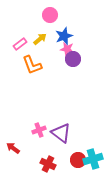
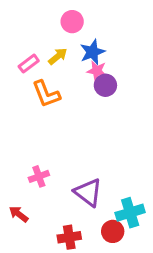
pink cross: (39, 130) -> (39, 176), moved
cyan cross: (93, 159) -> (130, 213), moved
red cross: (48, 164) -> (69, 237), turned -35

